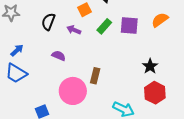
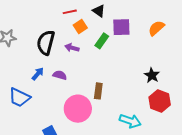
black semicircle: (48, 22) -> (46, 43), size x1.4
purple square: (129, 25) -> (121, 27), moved
blue arrow: (17, 50) -> (38, 74), moved

